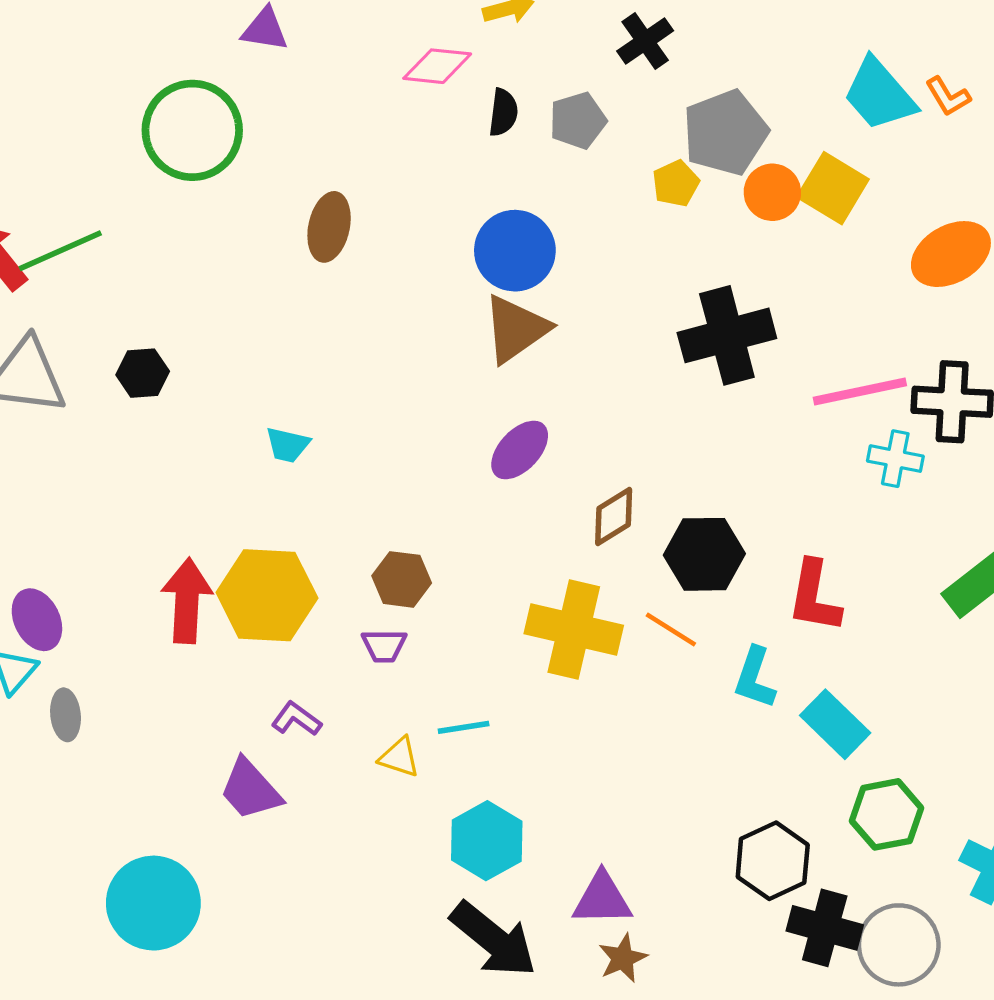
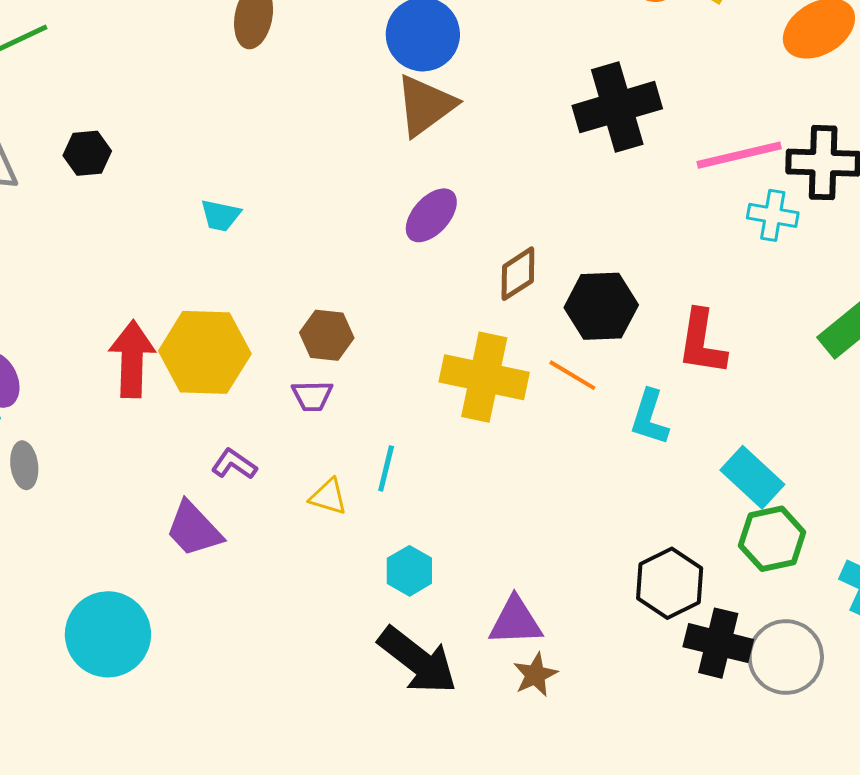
cyan rectangle: (835, 724) -> (752, 477), moved
cyan line: (464, 727) -> (386, 468), turned -66
cyan hexagon: (487, 841) -> (409, 571), size x0.7

